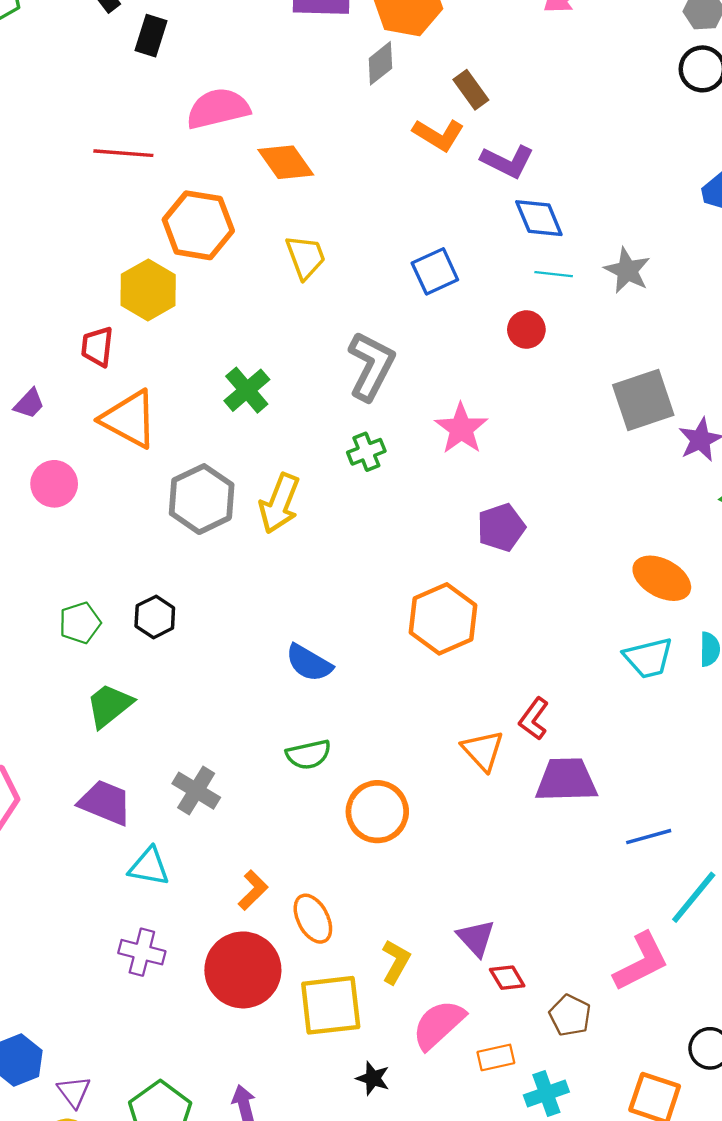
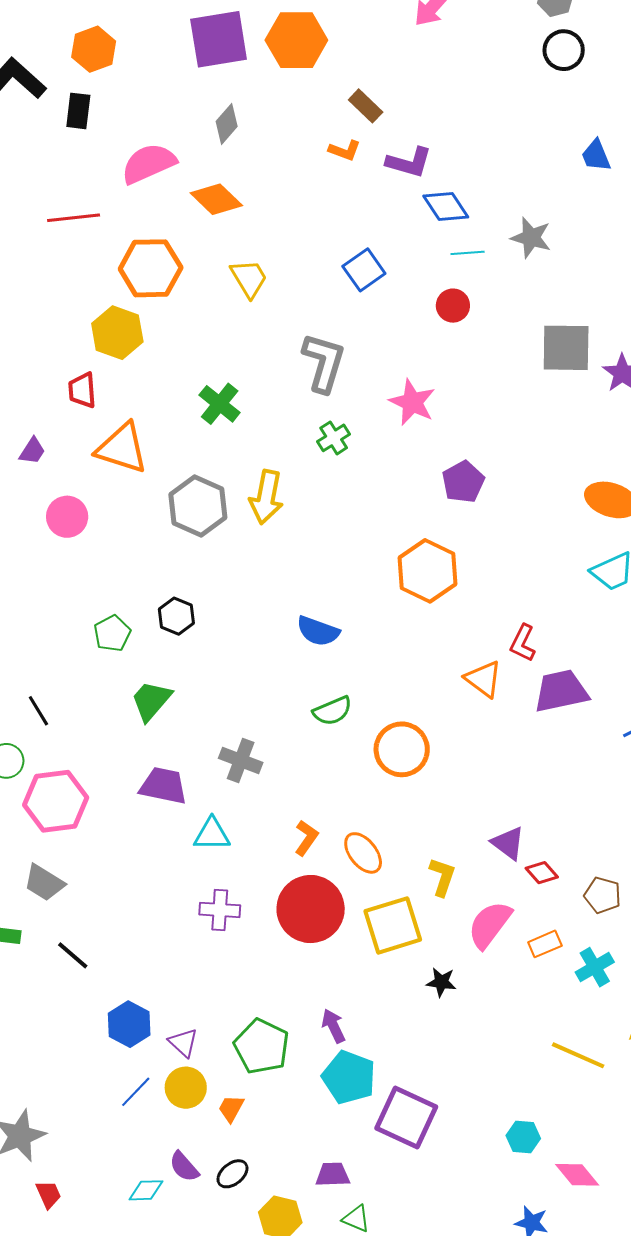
gray diamond: (380, 63) -> (227, 124), moved
orange L-shape: (438, 135) -> (345, 150), size x0.7
gray square: (643, 400) -> (566, 348), turned 30

